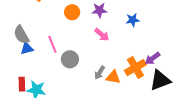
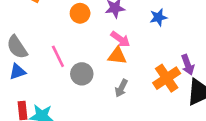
blue triangle: (27, 48) -> (17, 72), moved
purple arrow: (153, 58) -> (188, 65), turned -70
orange triangle: (113, 77) -> (117, 56), moved

